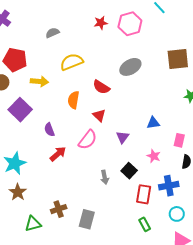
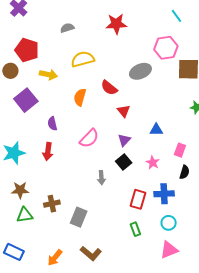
red star: (101, 23) -> (116, 24), size x1.5
pink hexagon: (130, 24) -> (166, 48), moved
red triangle: (99, 115) -> (124, 111), moved
red arrow: (58, 154) -> (48, 152), moved, turned 132
black square: (129, 171) -> (124, 162), moved
brown star: (18, 192) -> (20, 190), moved, turned 30

